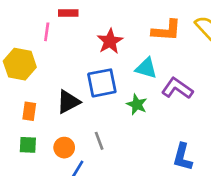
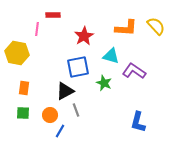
black triangle: (68, 102) -> (65, 91), moved

